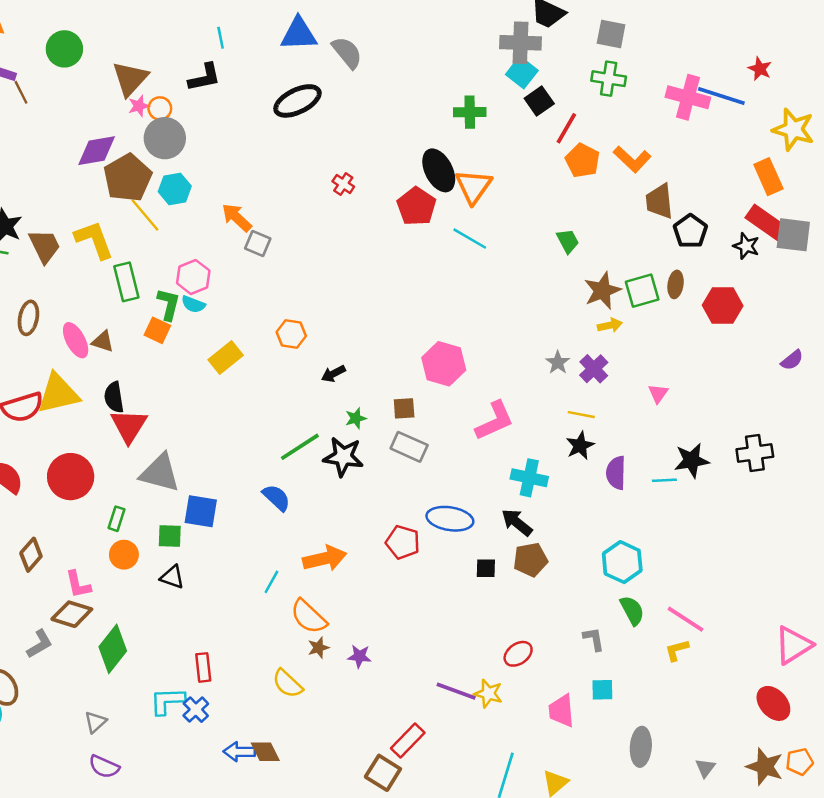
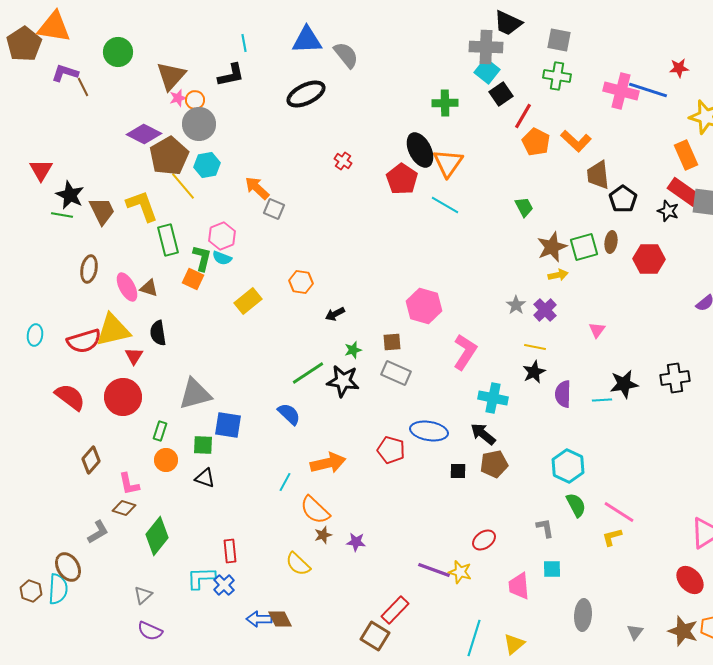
red star: (760, 69) -> (679, 68), turned -30
purple diamond: (97, 151) -> (144, 134), turned 36
pink L-shape: (495, 421) -> (465, 352), turned -33
red triangle: (129, 426) -> (134, 356), moved, size x0.6
gray triangle: (160, 473) -> (195, 394), turned -30
brown diamond: (72, 614) -> (124, 508), size x0.7

